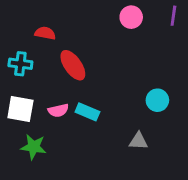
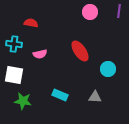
red ellipse: (73, 65) -> (80, 51), moved
pink semicircle: (58, 110) -> (40, 54), moved
cyan rectangle: (87, 112) -> (60, 95), moved

